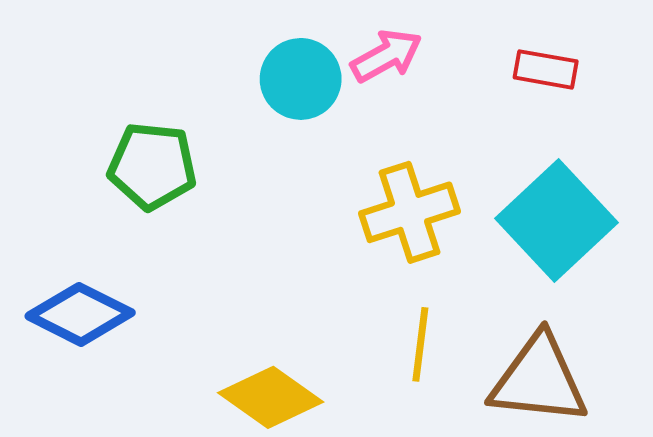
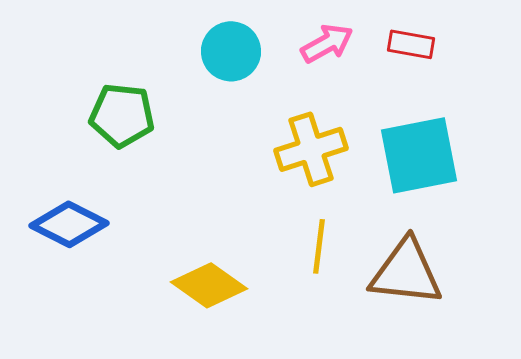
pink arrow: (386, 56) -> (327, 43), moved
cyan square: (556, 221) -> (419, 155), turned 32

